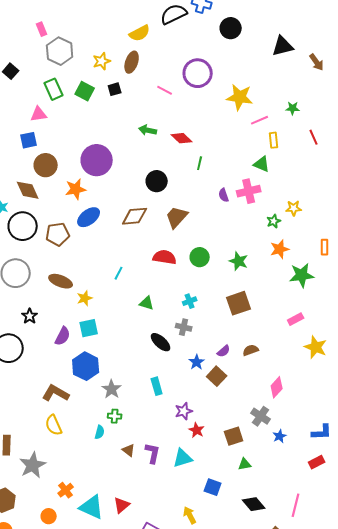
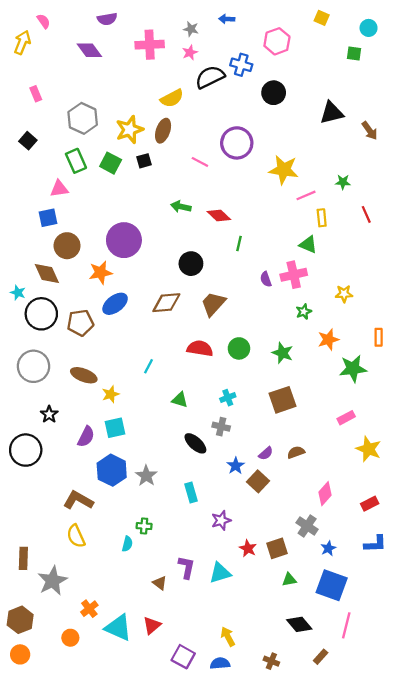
pink rectangle: (42, 29) -> (36, 94), moved
yellow star: (102, 61) -> (130, 130), size x1.4
green star: (274, 221) -> (304, 312), moved
gray star: (112, 389) -> (146, 476), moved
red star: (197, 430) -> (248, 548), moved
brown triangle: (129, 450) -> (160, 583), moved
red rectangle: (317, 462) -> (370, 504), moved
blue square: (213, 487) -> (332, 585), moved, size x1.6

